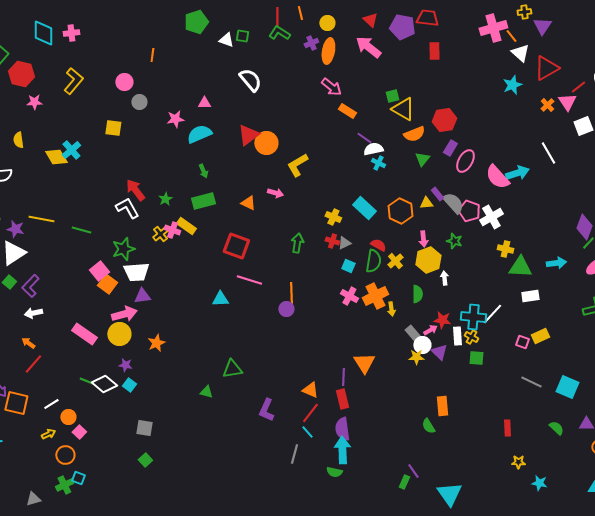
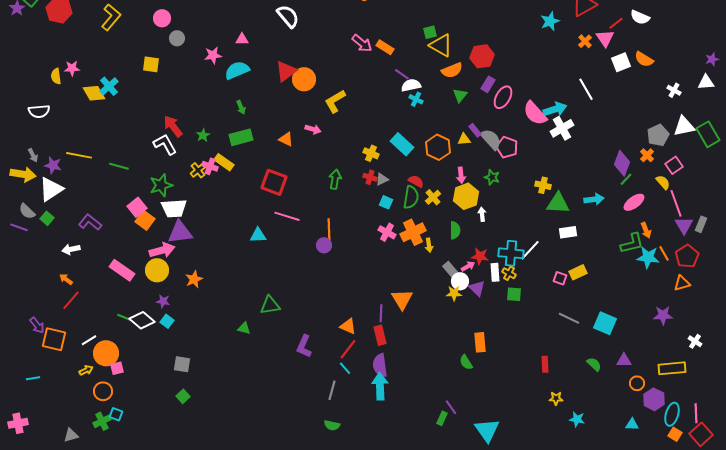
pink arrow: (331, 87) -> (362, 43), moved
pink star: (34, 102) -> (72, 68), moved
white cross: (491, 217) -> (562, 128), moved
purple L-shape: (30, 286) -> (90, 222), moved, turned 85
purple triangle: (142, 296) -> (180, 232), size x1.5
orange circle: (68, 417) -> (106, 353), size x1.6
pink square: (79, 432) -> (117, 368), turned 32
green semicircle: (334, 472) -> (332, 425), moved

